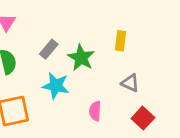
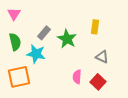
cyan star: (56, 86) -> (36, 54), moved
red square: (143, 118) -> (98, 82), moved

